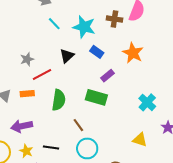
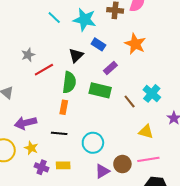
black triangle: (67, 56) -> (76, 55), moved
orange rectangle: (27, 94) -> (64, 107), moved, turned -72
green semicircle: (59, 100) -> (69, 82), moved
brown line: (78, 125) -> (130, 101), moved
black line: (51, 147) -> (59, 133), moved

